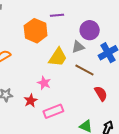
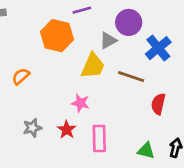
gray triangle: (78, 47) -> (108, 40), moved
red semicircle: (101, 94) -> (158, 104), turned -126
pink rectangle: (53, 111) -> (99, 138), turned -60

